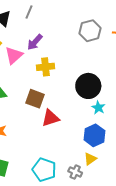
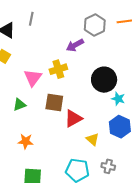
purple arrow: (35, 42) -> (75, 45), moved, turned 30
pink triangle: (14, 55) -> (33, 78), moved
yellow triangle: (90, 159) -> (93, 139), moved, turned -32

